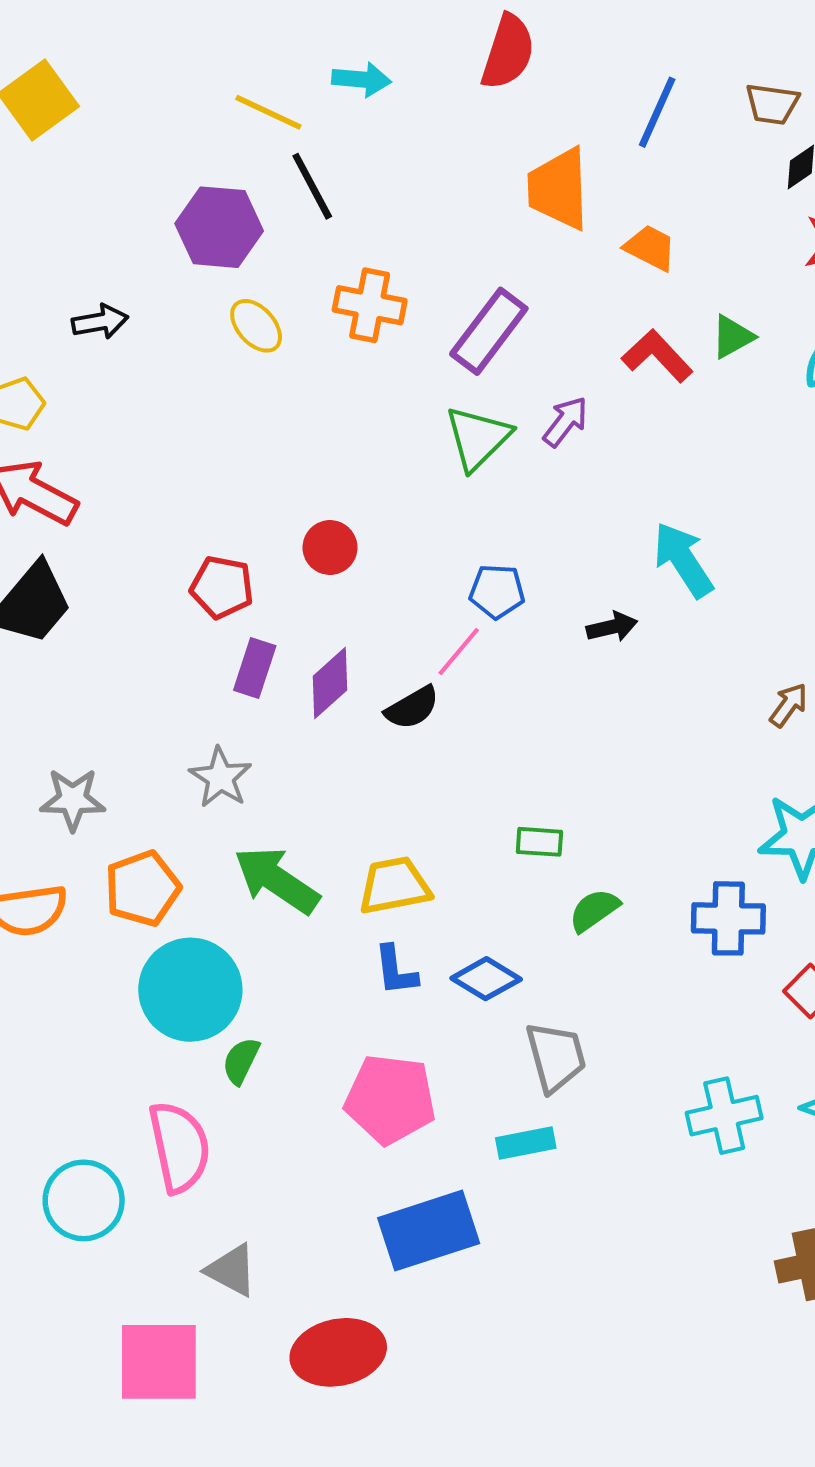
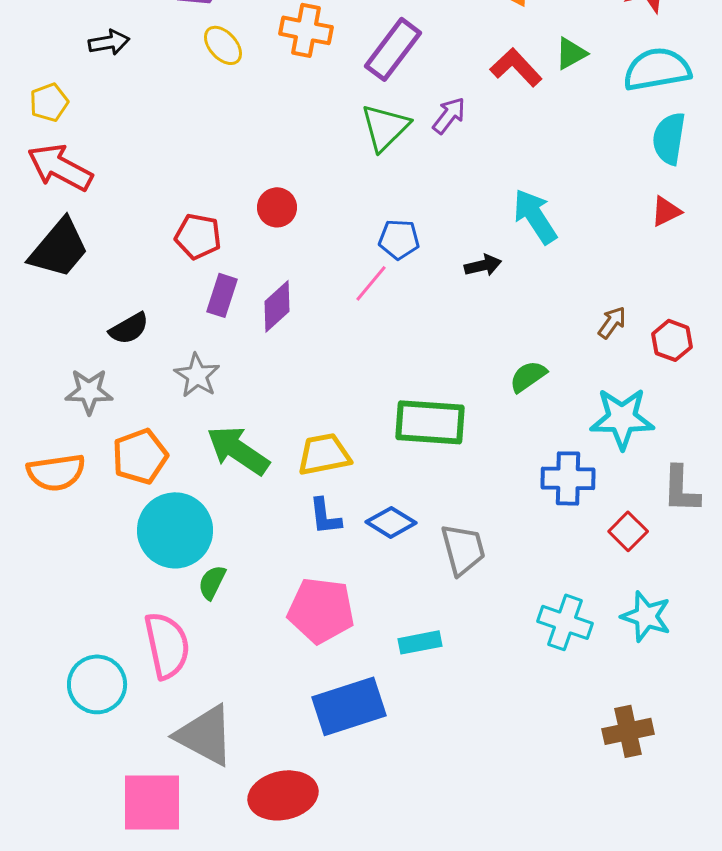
black semicircle: (412, 708) -> (129, 328), moved
green rectangle: (539, 842) -> (430, 422), size x2.0
green semicircle: (594, 910) -> (528, 376), moved
gray trapezoid: (556, 1057) -> (463, 549), moved
cyan cross: (724, 1116) -> (565, 622), turned 32
gray triangle: (231, 1270) -> (205, 735), size x1.6

